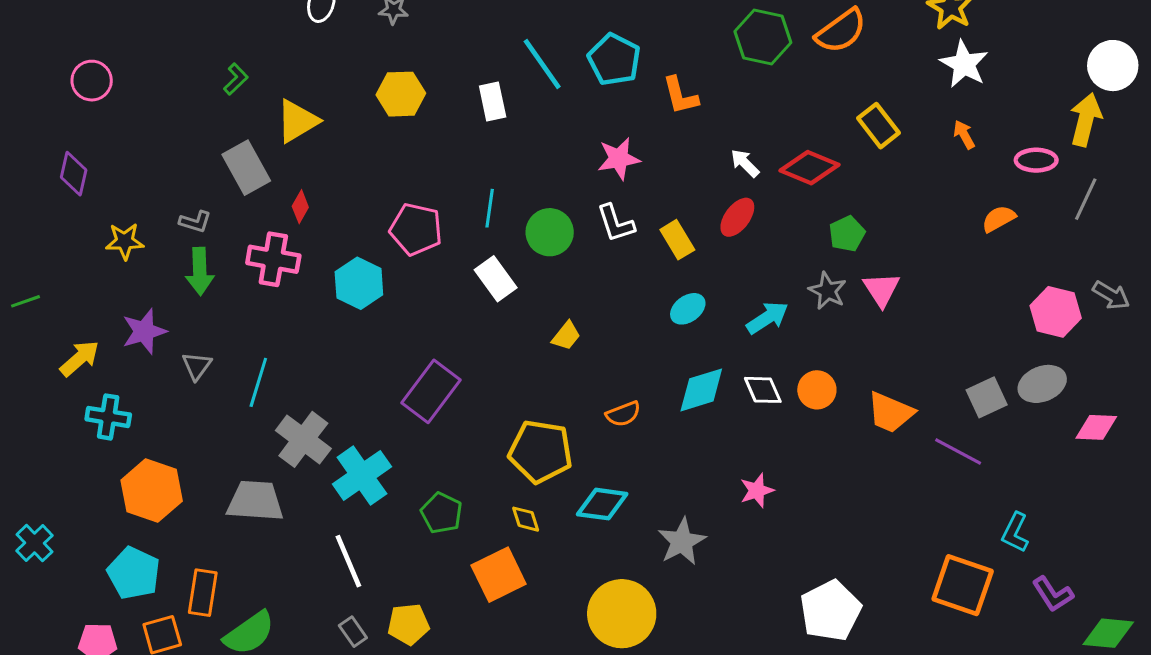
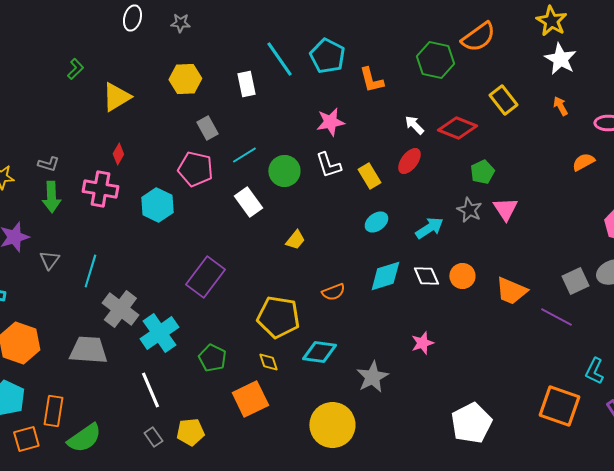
green hexagon: (763, 37) -> (435, 60), moved
gray rectangle: (246, 168) -> (207, 128), moved, size x0.7
cyan line: (490, 208) -> (244, 155), turned 50

